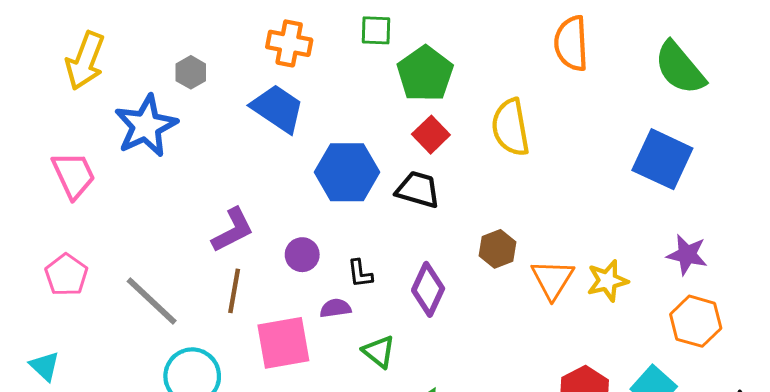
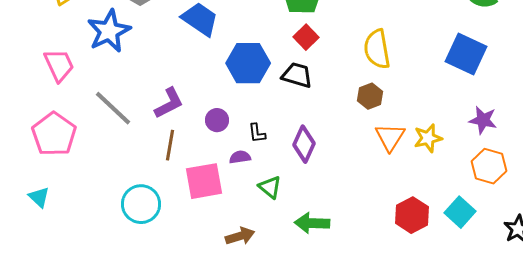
yellow semicircle: (511, 127) -> (377, 49), moved
brown hexagon: (497, 249) -> (370, 96), moved
pink pentagon: (66, 275) -> (54, 134), size x1.5
gray line: (152, 301) -> (113, 108), moved

